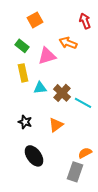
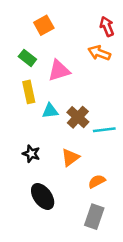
orange arrow: (68, 43) -> (99, 53), moved
cyan line: (83, 103) -> (104, 130), turned -36
orange semicircle: (85, 153) -> (97, 181), moved

